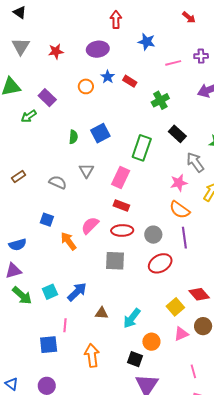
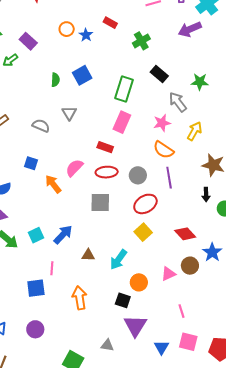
blue star: (108, 77) -> (86, 35), moved
pink rectangle: (121, 177) -> (122, 122), moved
yellow square: (175, 307) -> (143, 232), moved

